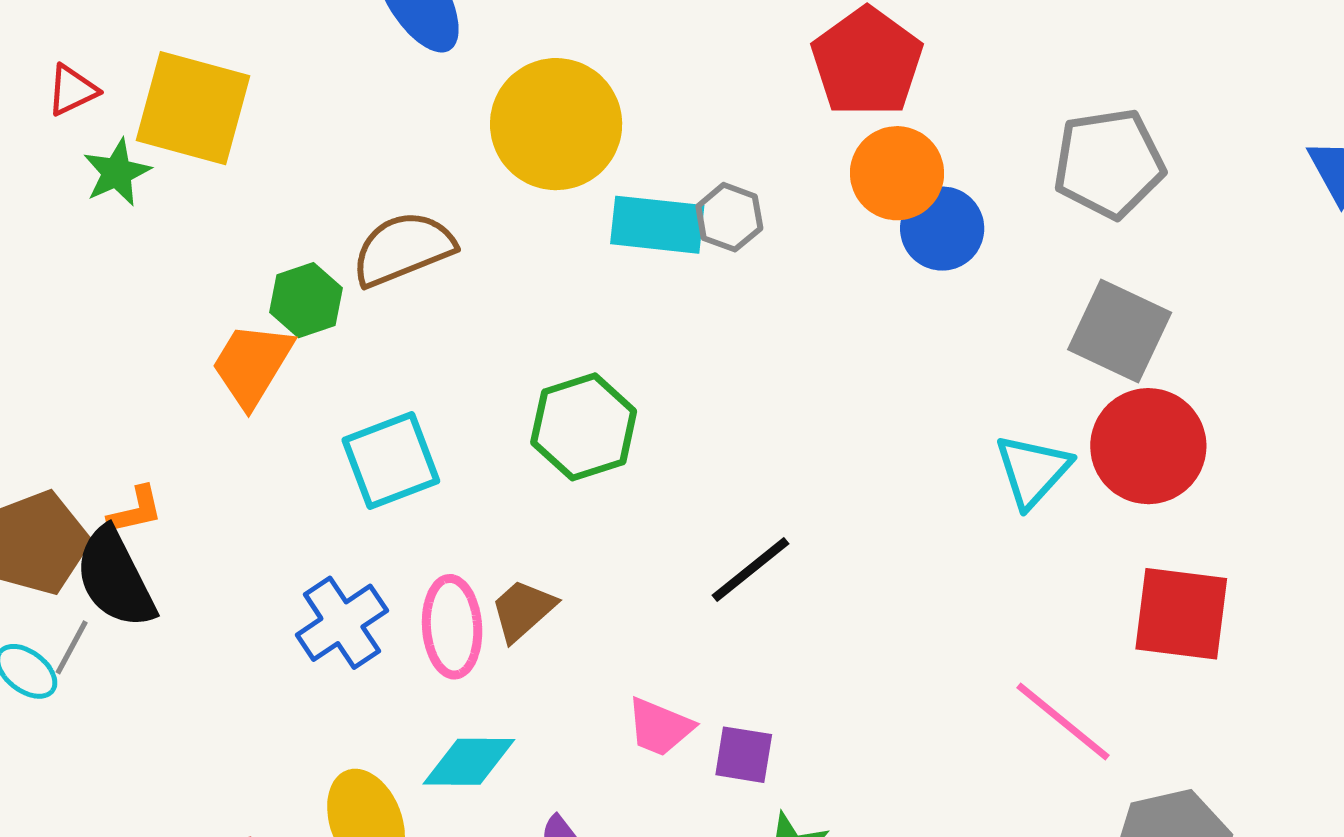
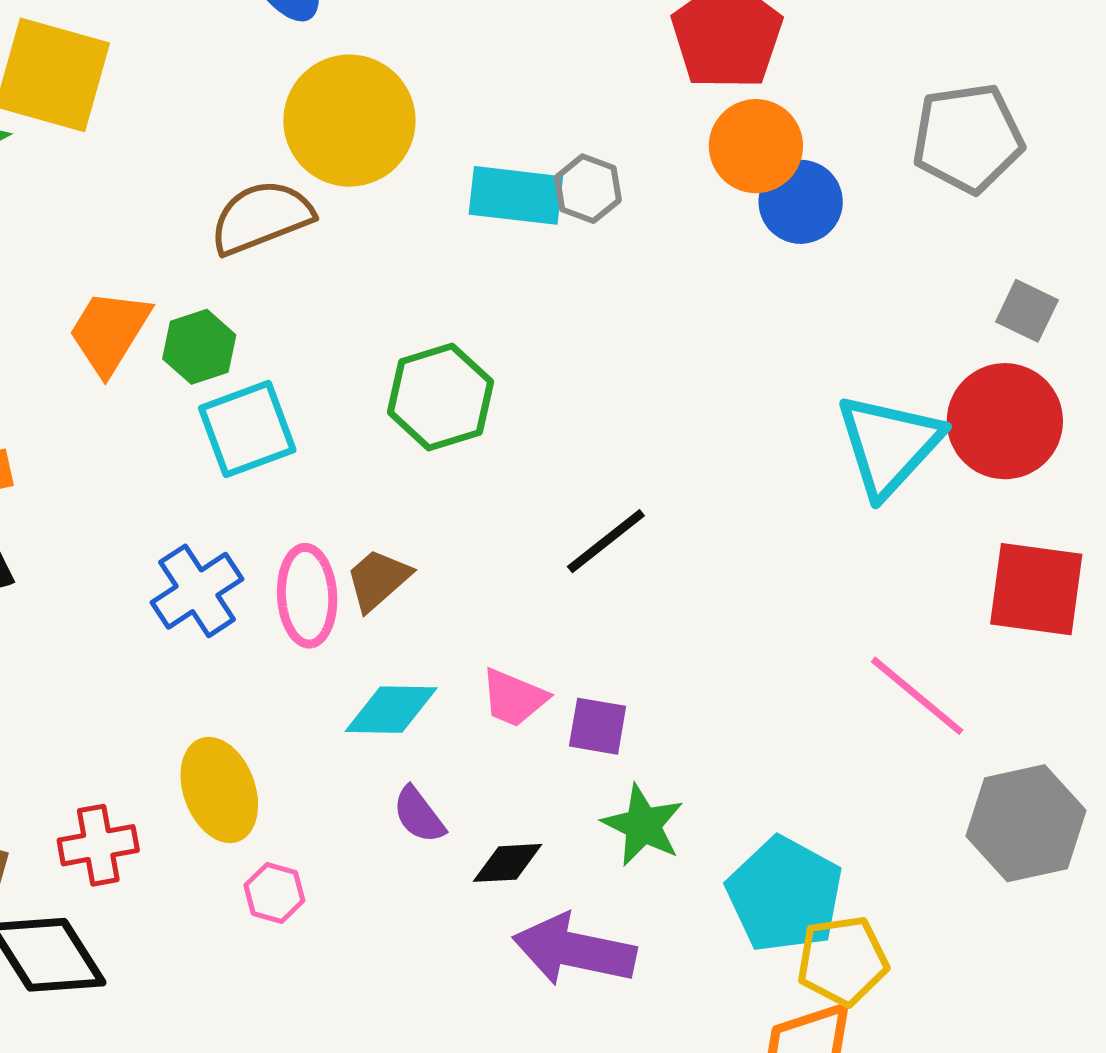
yellow circle: (556, 124) -> (349, 121), moved
green hexagon: (306, 300) -> (199, 347), moved
gray square: (1120, 331) -> (1027, 311), moved, size x0.6
cyan triangle: (1033, 471) -> (889, 445), size x1.4
cyan diamond: (469, 762) -> (391, 710), moved

